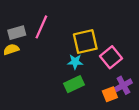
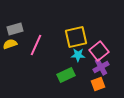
pink line: (41, 27) -> (36, 45), moved
cyan star: (75, 62) -> (78, 55), moved
purple cross: (123, 85) -> (101, 67), moved

